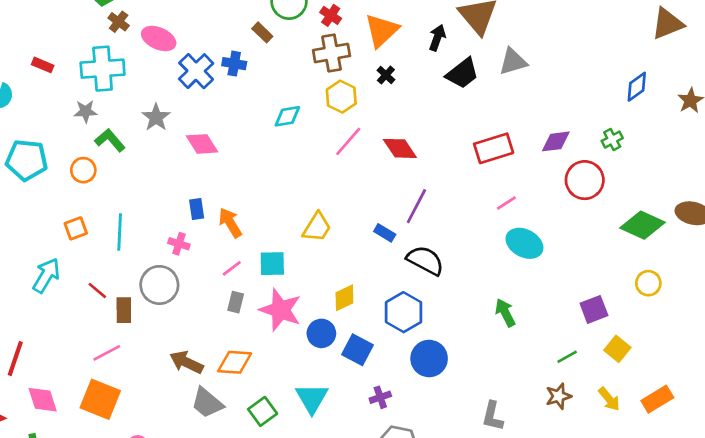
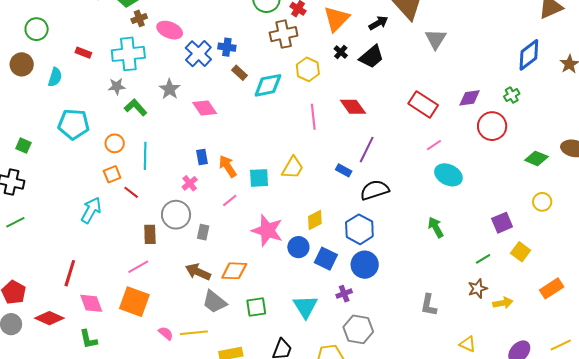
brown cross: (119, 22) -> (139, 18), turned 35
brown rectangle: (262, 32) -> (240, 73), moved
black arrow: (437, 38) -> (378, 23), turned 42
brown cross: (332, 53) -> (284, 34), moved
gray triangle: (513, 62) -> (436, 39), turned -40
black trapezoid: (462, 73) -> (372, 57), moved
blue diamond: (637, 87) -> (529, 55), size x1.4
cyan diamond: (287, 116) -> (268, 85), size x1.4
pink line: (348, 141) -> (313, 117), moved, turned -45
red rectangle: (494, 148) -> (423, 104), turned 52
orange circle: (83, 170) -> (115, 143), moved
green diamond: (642, 225) -> (536, 158), size x0.7
cyan line: (120, 232) -> (145, 156), moved
pink cross: (179, 244) -> (190, 183), turned 35
black semicircle: (425, 260) -> (375, 190), turned -44
cyan square: (272, 264) -> (259, 178), moved
red line: (97, 290) -> (131, 192), moved
gray rectangle: (236, 302) -> (203, 232), moved
blue circle: (429, 359) -> (365, 265), moved
cyan triangle: (312, 398) -> (305, 307), moved
yellow arrow: (609, 399) -> (503, 303), moved, turned -60
green square: (263, 411) -> (256, 307), turned 30

